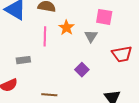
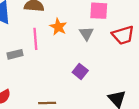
red trapezoid: (122, 54) -> (123, 35), moved
gray rectangle: (23, 60) -> (15, 54), moved

